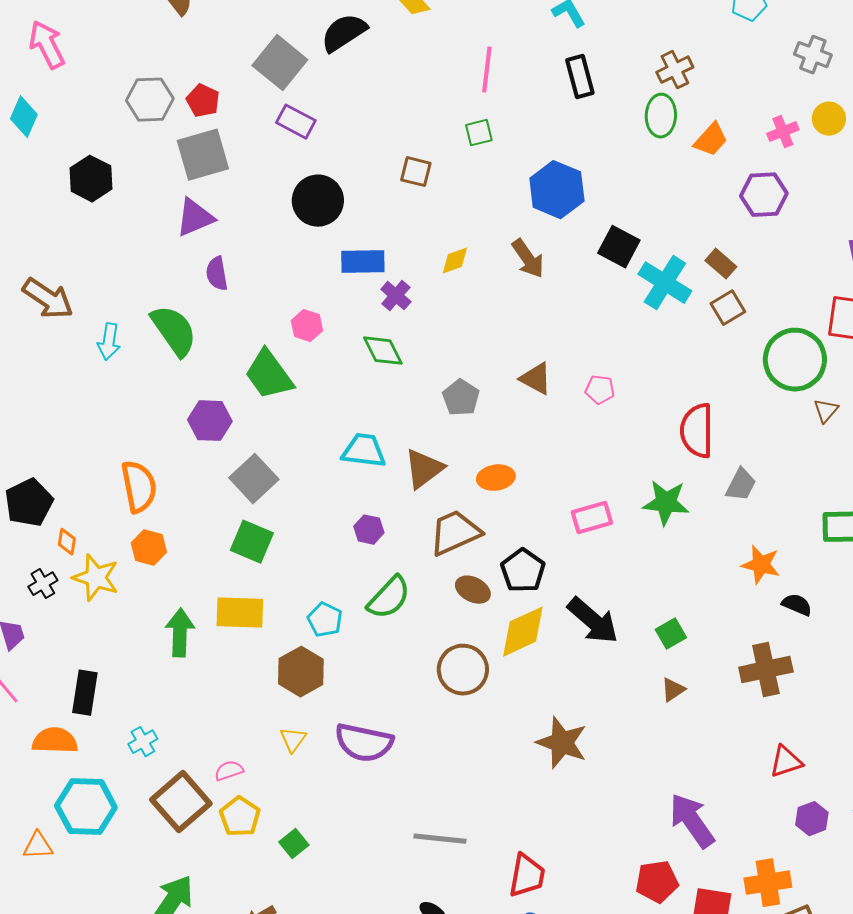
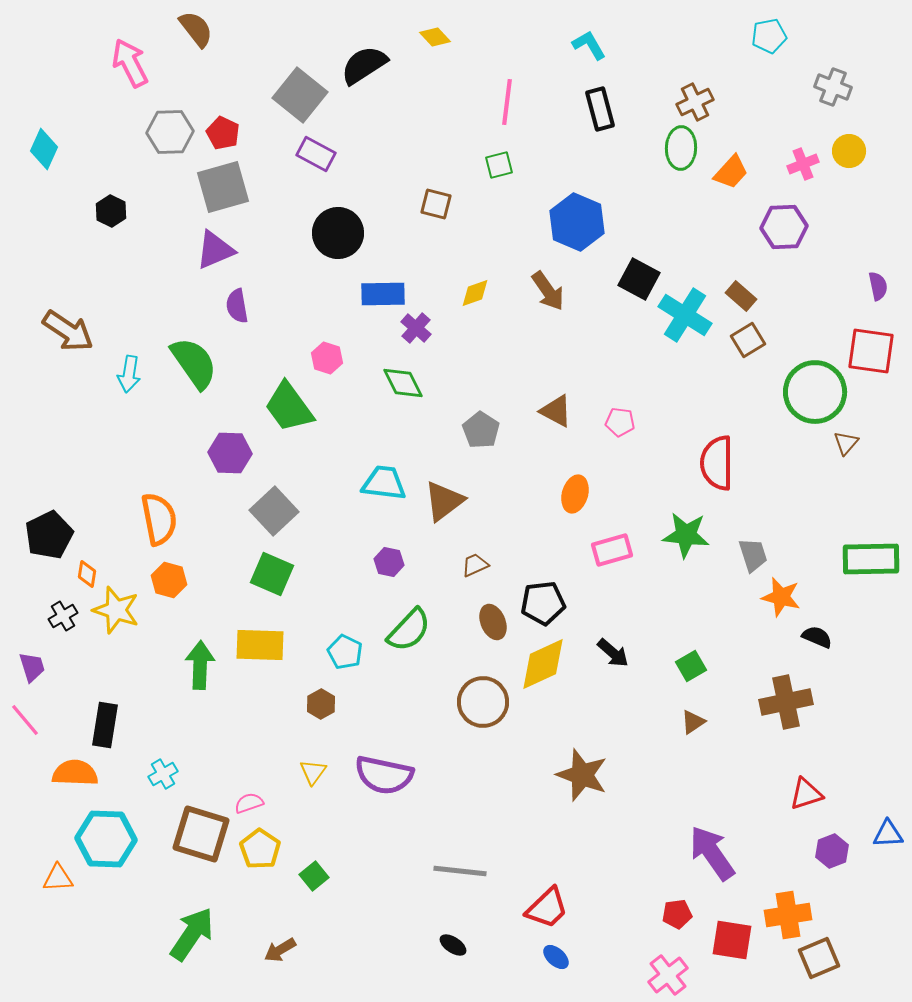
pink arrow: (47, 45) -> (130, 63), moved
black hexagon: (91, 179) -> (111, 211), size x0.7
orange ellipse: (496, 478) -> (575, 494), moved, turned -66
gray trapezoid: (741, 485) -> (753, 555), moved, turned -45
brown trapezoid: (455, 533) -> (475, 565), size x0.5
black pentagon: (523, 571) -> (543, 603), turned 30
brown ellipse: (473, 590) -> (493, 622), turned 40
black arrow: (593, 621) -> (613, 653), size x0.6
brown hexagon: (301, 672) -> (321, 704), size x0.6
brown square: (181, 802) -> (201, 834), turned -32
red trapezoid: (527, 876) -> (547, 908), turned 36
red pentagon: (657, 882) -> (677, 914), size x0.7

